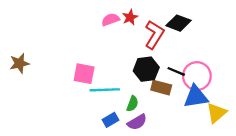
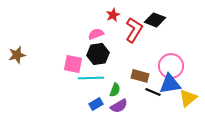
pink semicircle: (111, 20) -> (96, 34), moved
black hexagon: (146, 69) -> (98, 54), moved
black line: (176, 71) -> (153, 92), moved

